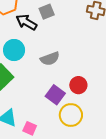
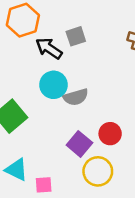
cyan circle: (14, 50) -> (53, 85), moved
pink square: (30, 128) -> (44, 185), turned -32

